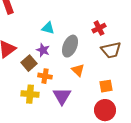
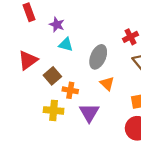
cyan triangle: (48, 28) -> (66, 45), moved
purple star: (43, 50) -> (57, 25), moved

